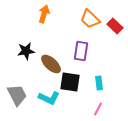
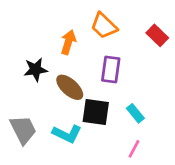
orange arrow: (44, 14) -> (68, 42), moved
orange trapezoid: (90, 19) -> (104, 26), moved
cyan rectangle: (99, 83) -> (135, 113), turned -32

